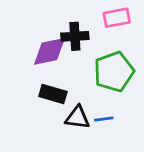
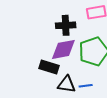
purple diamond: (49, 51) -> (63, 49), moved

